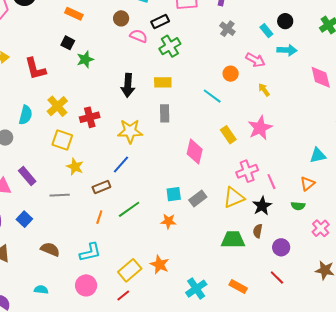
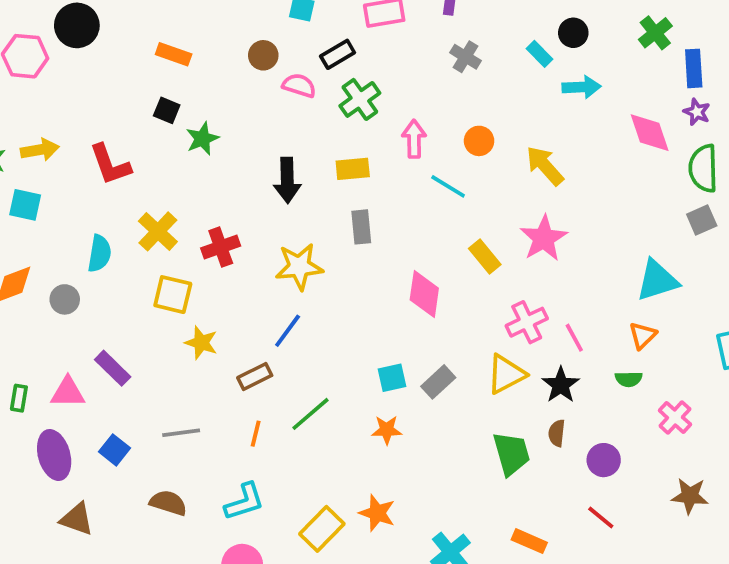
pink arrow: (255, 60) -> (414, 139), moved, turned -114
yellow arrow: (264, 90) -> (545, 166), size x1.6
cyan triangle: (318, 155) -> (657, 280), size x1.4
gray line: (60, 195) -> (181, 433), moved
green trapezoid: (233, 240) -> (511, 454), turned 80

